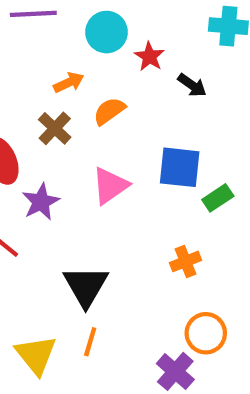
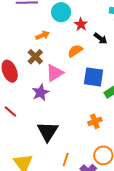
orange semicircle: (109, 111) -> (75, 51), moved
pink triangle: (110, 186) -> (55, 73), moved
purple star: (41, 202) -> (41, 92), moved
orange line: (90, 342) -> (66, 159), moved

